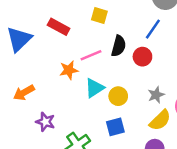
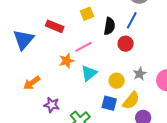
yellow square: (99, 16) -> (87, 14), turned -32
black semicircle: (119, 46) -> (109, 26), moved
yellow circle: (118, 96) -> (117, 81), moved
yellow semicircle: (160, 120) -> (131, 101), moved
blue square: (115, 127) -> (109, 103), turned 35

